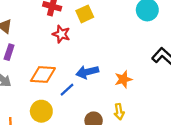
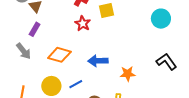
blue line: (67, 90) -> (76, 84), moved

